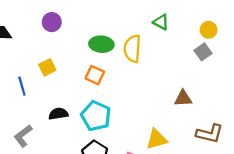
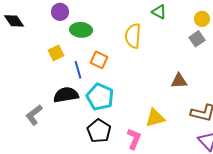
green ellipse: (101, 44) -> (81, 30), moved
blue line: (22, 86) -> (78, 70), moved
black semicircle: (58, 114) -> (66, 95), size x1.4

